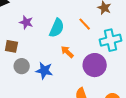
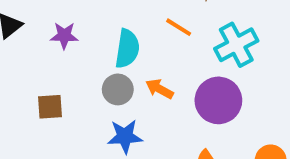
purple star: (26, 22) -> (64, 36), moved
gray circle: (22, 66) -> (118, 89), moved

